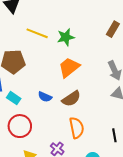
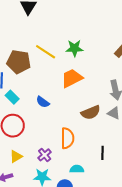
yellow line: (37, 33) -> (46, 52), moved
brown semicircle: (71, 99) -> (91, 113), moved

